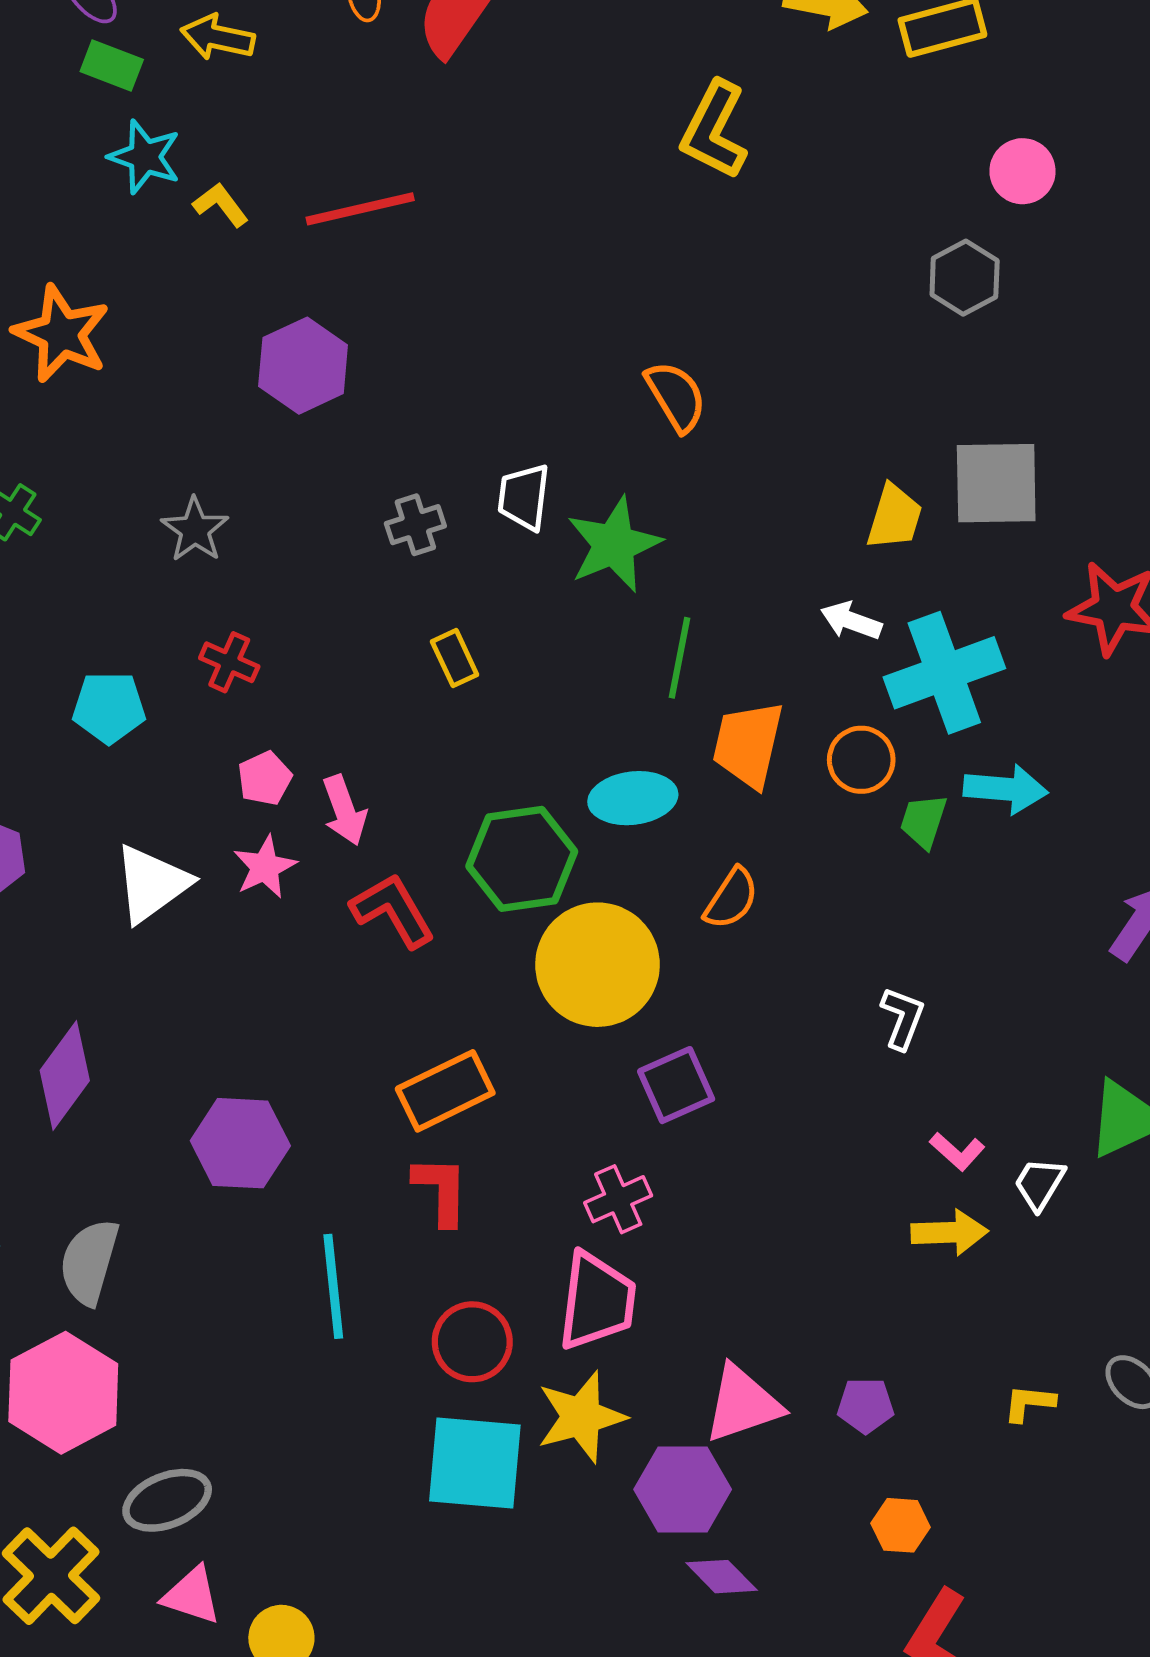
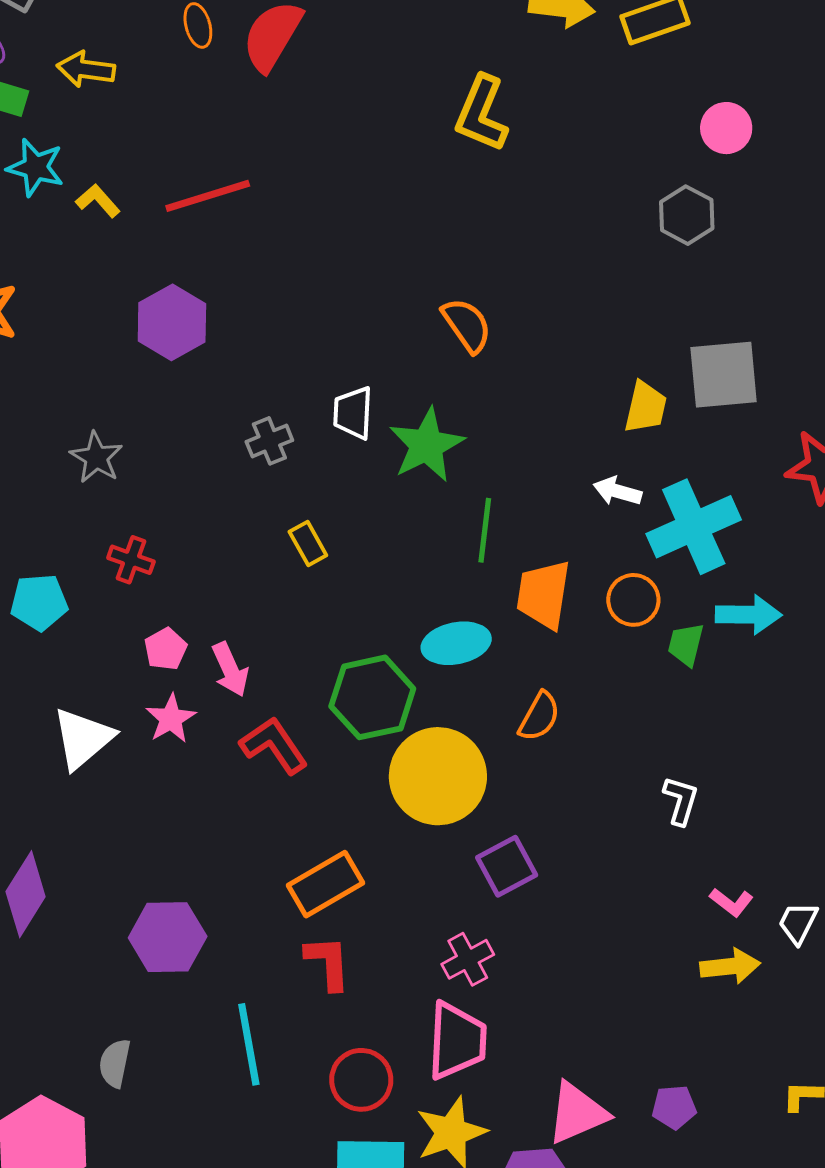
gray semicircle: (89, 1262) -> (115, 1063), moved, size x0.7

